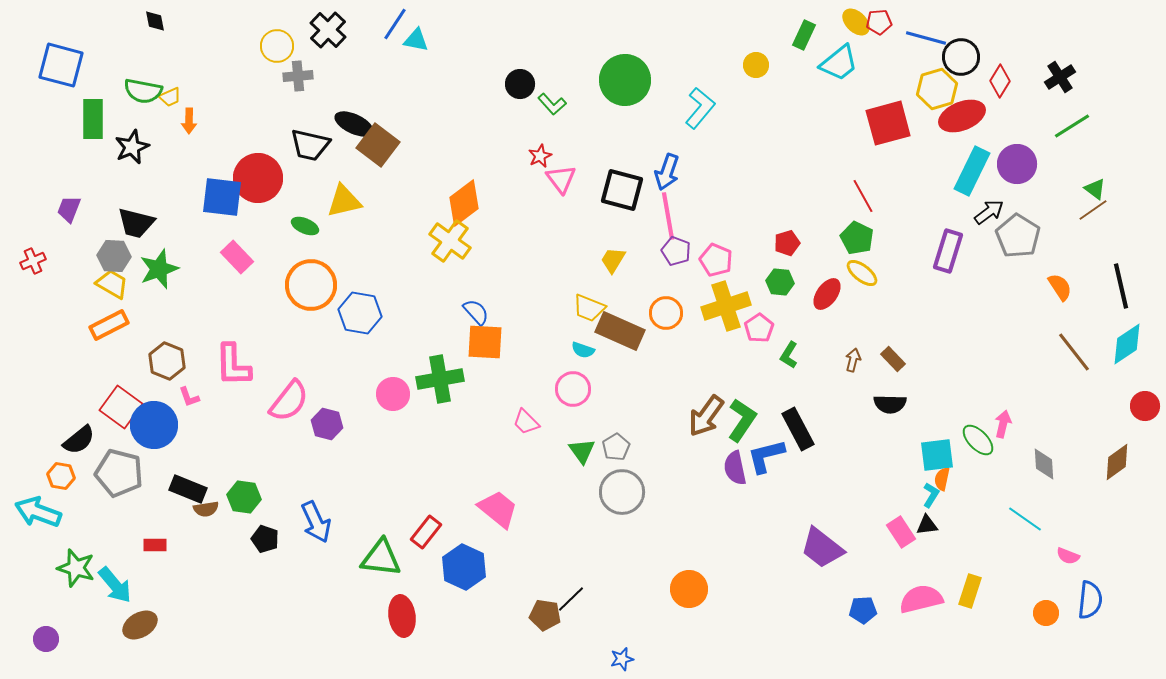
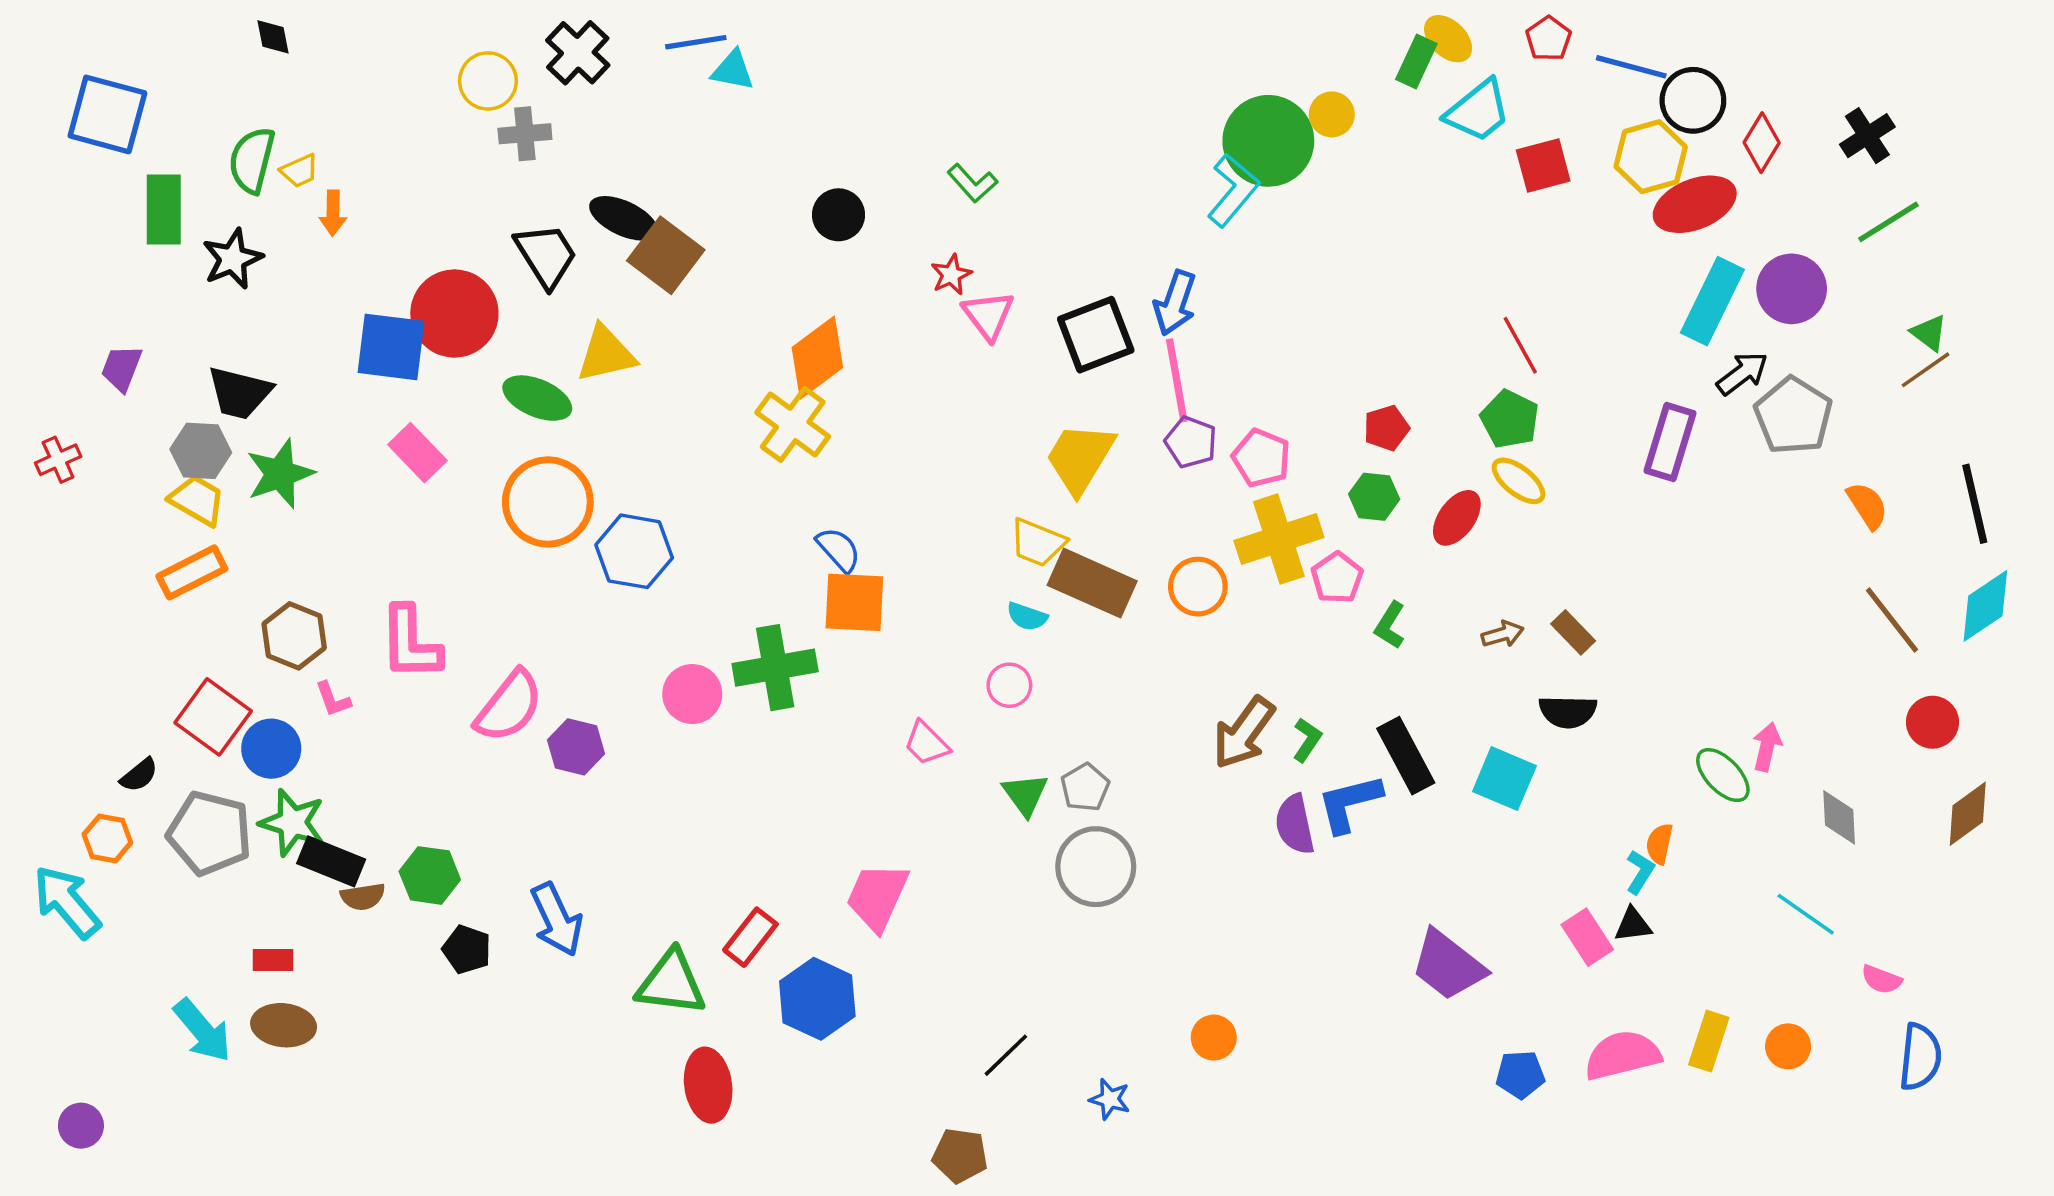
yellow ellipse: (856, 22) -> (1448, 39), moved
red pentagon: (879, 22) -> (1548, 39), turned -30
blue line: (395, 24) -> (696, 42), turned 48
green circle: (625, 80) -> (1268, 141), moved
black circle: (520, 84) -> (838, 215), moved
green semicircle: (143, 91) -> (252, 160), turned 93
red square: (888, 123) -> (1543, 166), moved, size x0.7
black trapezoid: (310, 145) -> (546, 255), turned -135
black square: (622, 190) -> (1096, 335), turned -36
green ellipse: (305, 226) -> (537, 398), size x1.4
yellow trapezoid: (613, 260) -> (1080, 458), size x1.6
orange circle: (666, 313) -> (1198, 587), moved
brown arrow: (853, 360) -> (1503, 634), turned 60
pink circle: (573, 389) -> (1009, 685), size x0.7
red circle: (1145, 406) -> (1933, 722), moved
green L-shape: (742, 420) -> (1307, 740), size x0.6
blue circle: (154, 425) -> (271, 749), size x0.7
black semicircle: (79, 440) -> (139, 775), size x0.7
cyan square: (937, 455) -> (1504, 779), moved, turned 30
pink trapezoid: (498, 509) -> (877, 897), turned -105
cyan arrow: (38, 512) -> (67, 902), turned 30
green star: (76, 568) -> (292, 823), moved
orange circle: (689, 589) -> (1214, 1038), size x0.7
orange circle: (1046, 613) -> (1788, 1046), moved
brown pentagon: (545, 615) -> (960, 1156), moved
brown ellipse: (140, 625) -> (284, 1025), moved, turned 36
blue star: (622, 659) -> (1110, 1099), moved, turned 30

